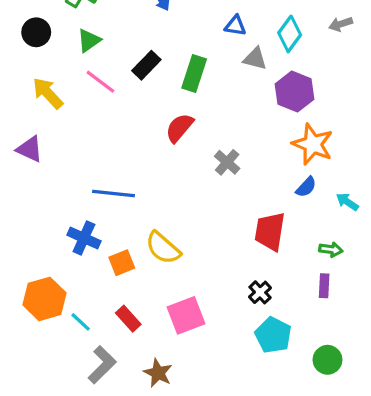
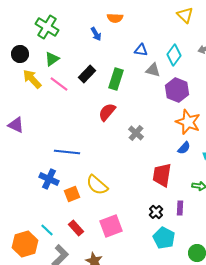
yellow arrow: (48, 93) -> (32, 79), moved
purple rectangle: (324, 286) -> (180, 208), moved
orange hexagon: (44, 299) -> (25, 244), moved

